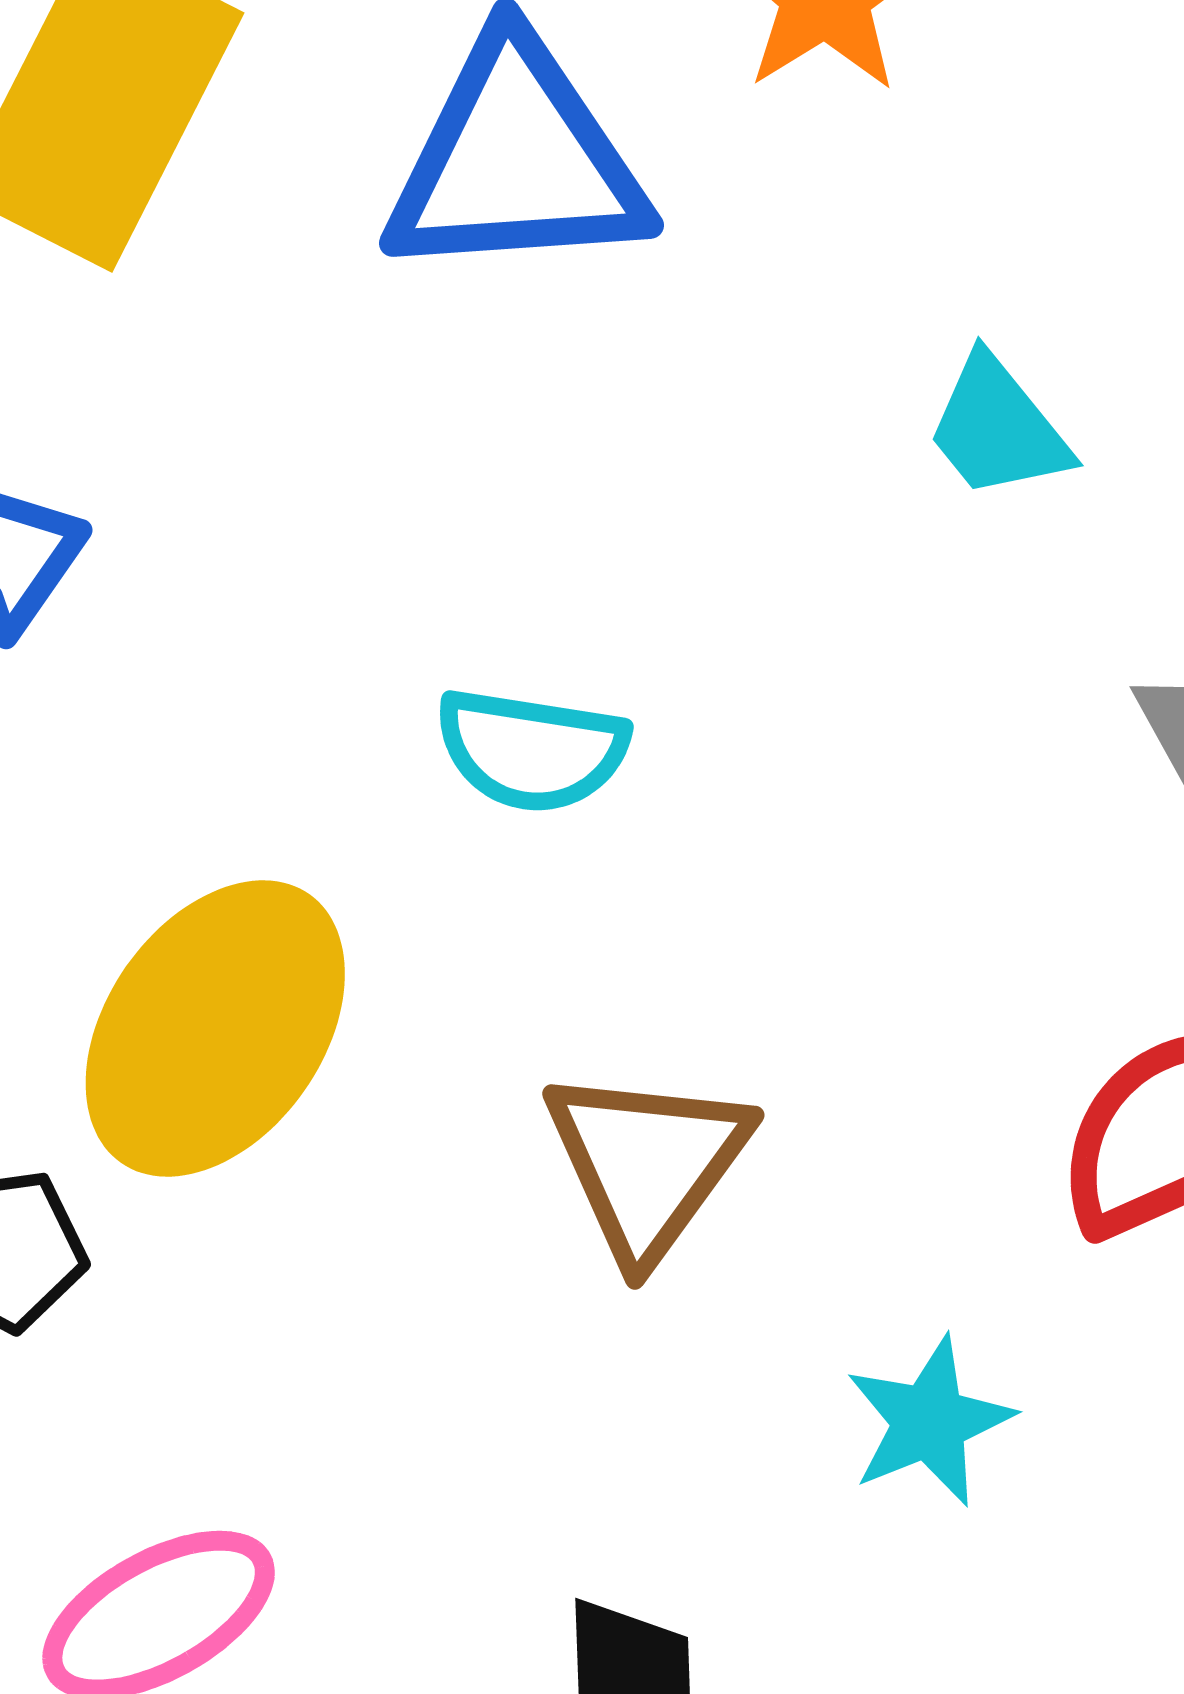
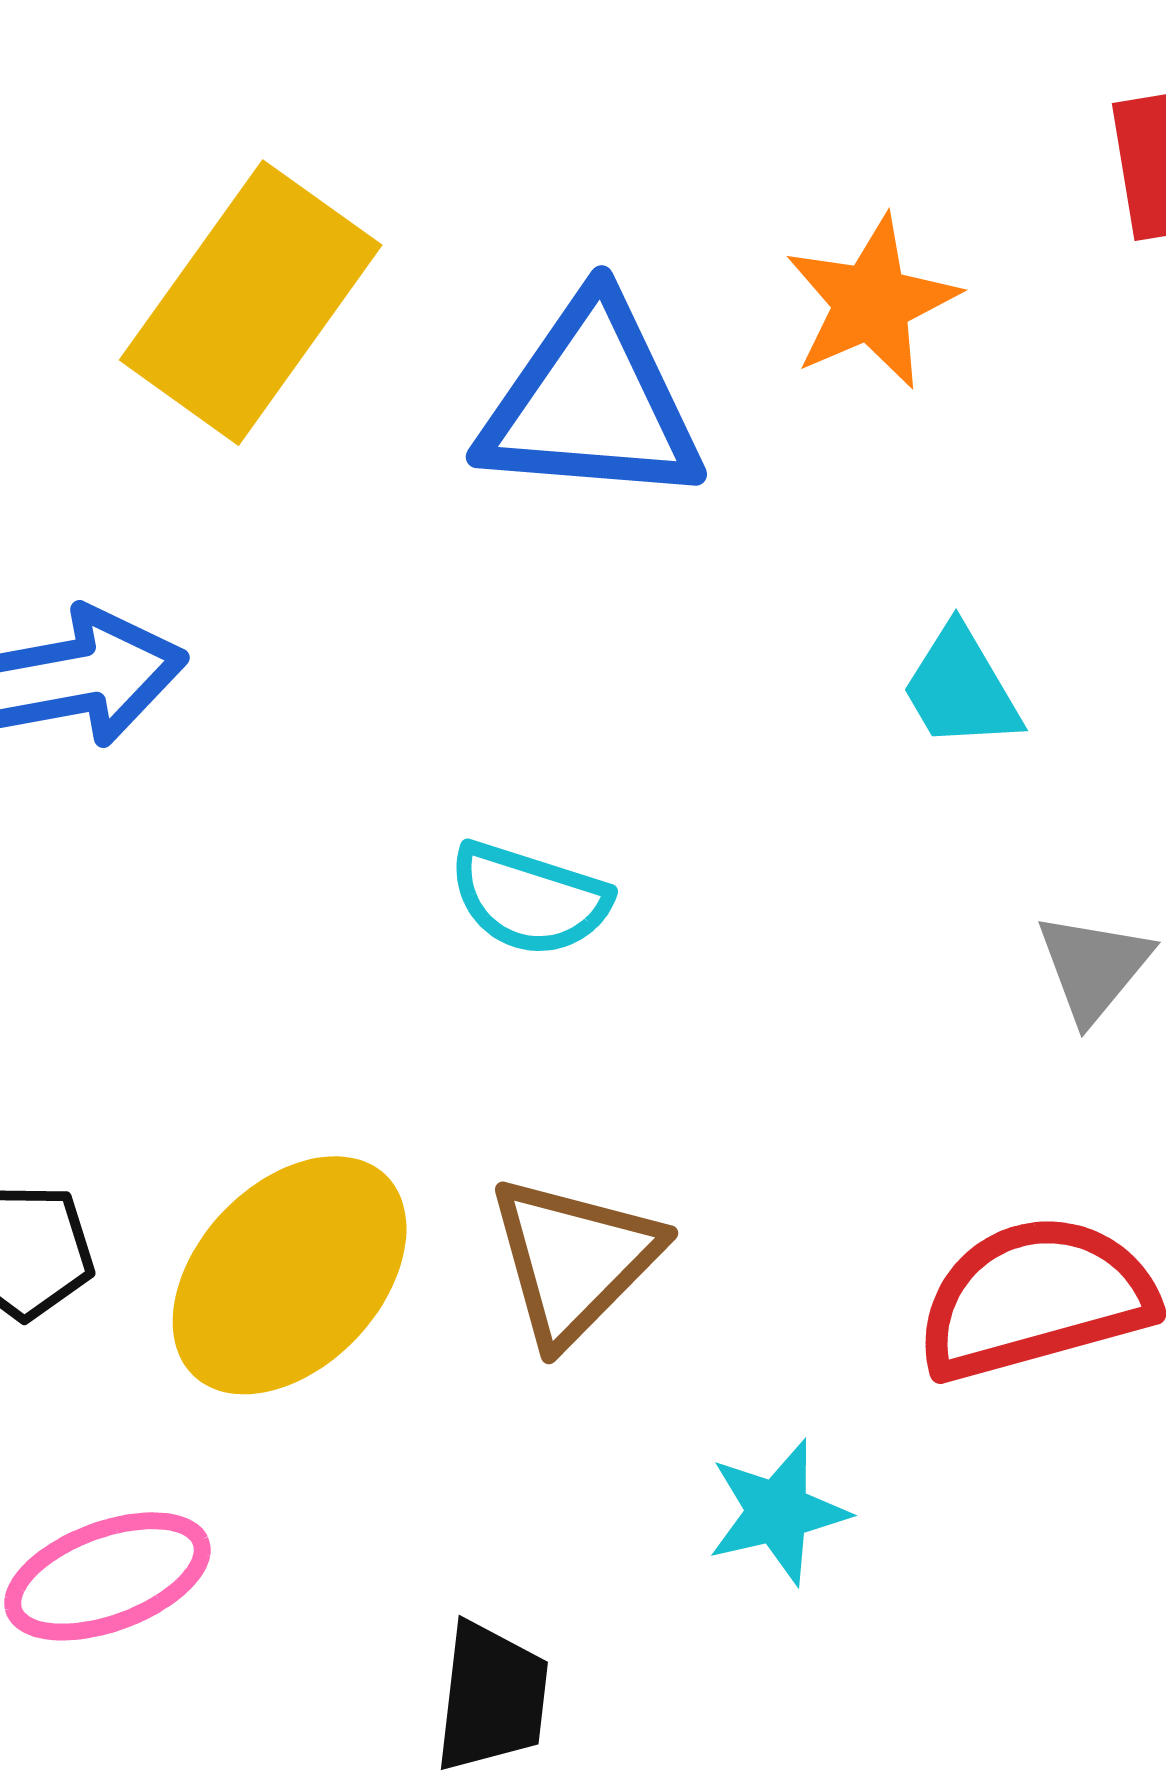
yellow ellipse: (215, 1029) -> (290, 1275), moved

